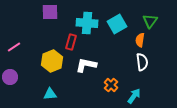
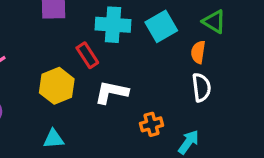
green triangle: (150, 21) -> (214, 22), turned -35
red rectangle: (71, 42) -> (87, 55), turned -49
orange cross: (111, 85) -> (152, 124), turned 32

